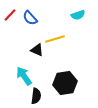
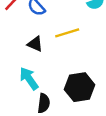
black triangle: (37, 50) -> (35, 44), moved

